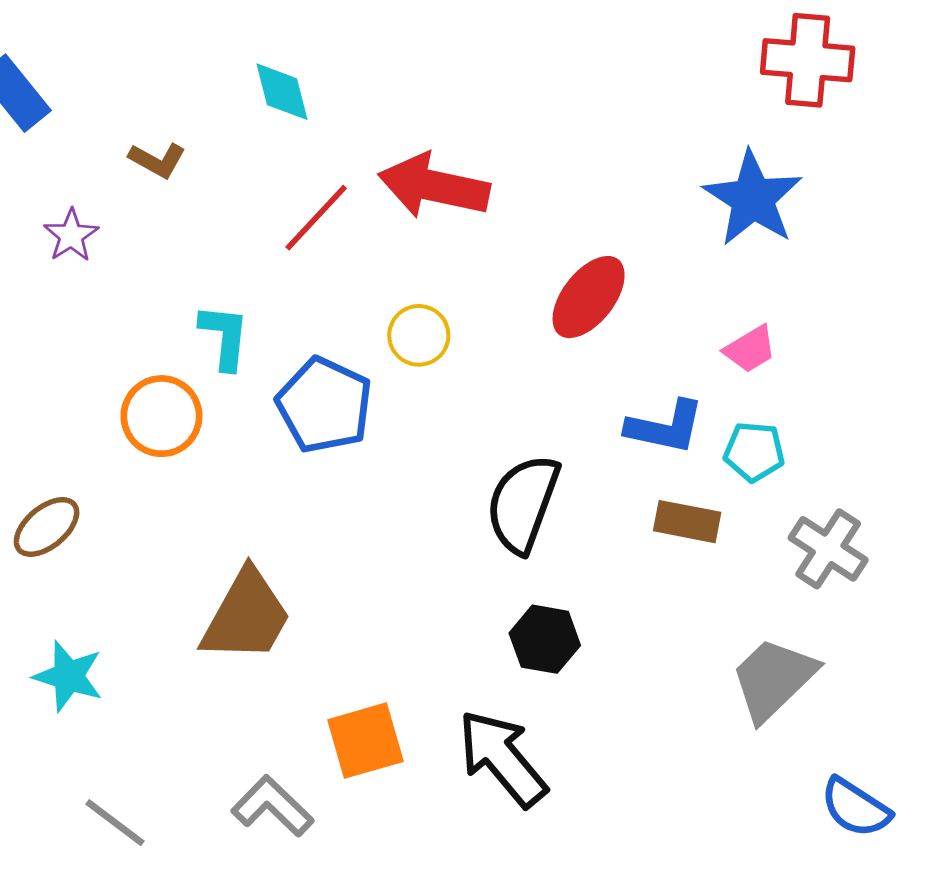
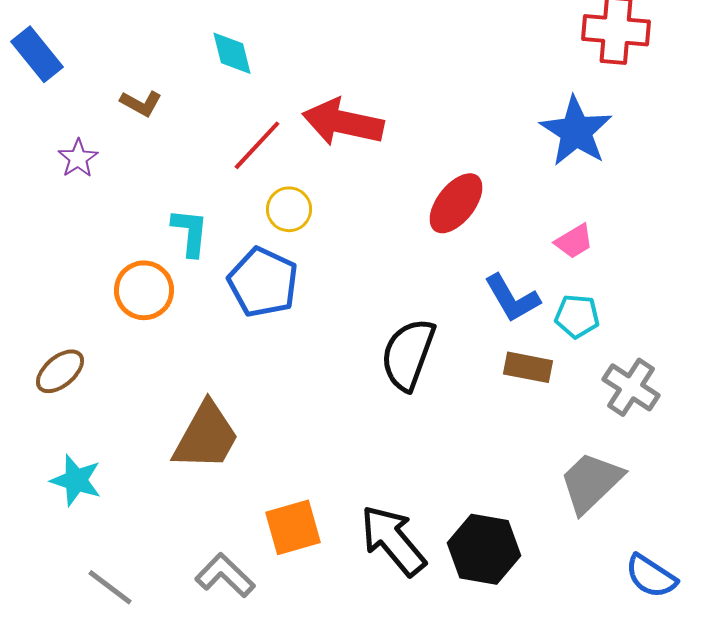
yellow circle: (419, 335) -> (289, 209), moved
blue L-shape: (665, 427) -> (512, 298), turned 48
black hexagon: (545, 639) -> (484, 549), moved, size x1.4

